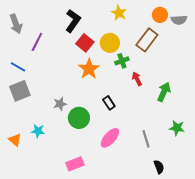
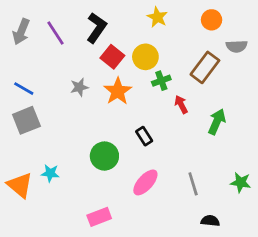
gray semicircle: (179, 20) -> (237, 46), moved
gray arrow: (16, 24) -> (21, 32), turned 42
brown rectangle: (147, 40) -> (205, 67), moved
purple line: (37, 42) -> (56, 33), moved, turned -60
gray star: (60, 104) -> (79, 87), moved
green star: (177, 128) -> (241, 182), moved
orange triangle: (15, 140) -> (20, 185), size x1.5
black semicircle: (159, 167) -> (210, 221), turned -64

